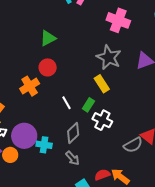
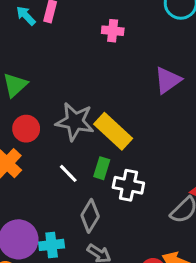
pink cross: (118, 20) -> (113, 31), size x0.6
gray star: (109, 57) -> (75, 122), moved
yellow rectangle: (102, 84) -> (113, 131), size x1.4

